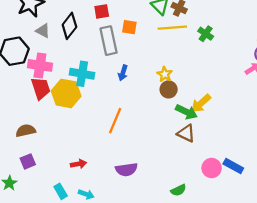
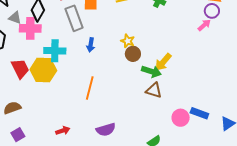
pink cross: (40, 65) -> (30, 28), moved

